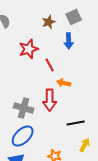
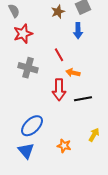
red star: (29, 49) -> (23, 34), moved
gray cross: (24, 108) -> (28, 68), moved
black line: (76, 123) -> (83, 99), moved

